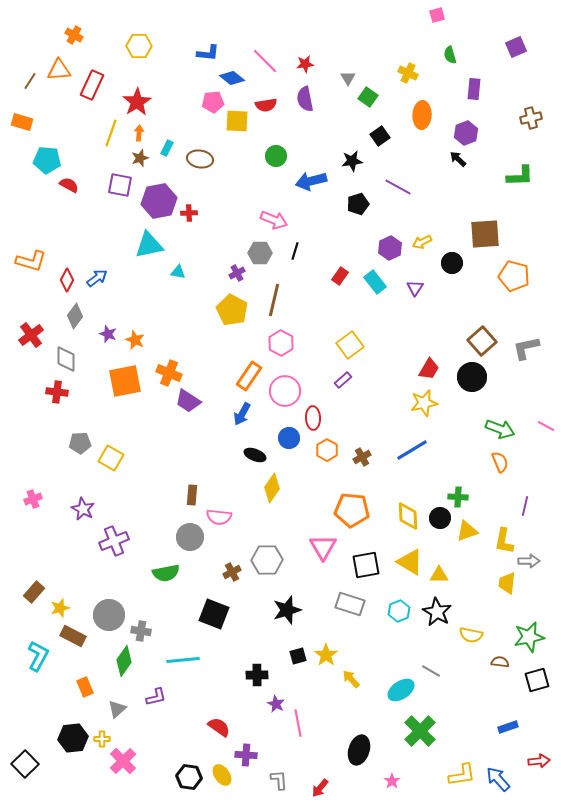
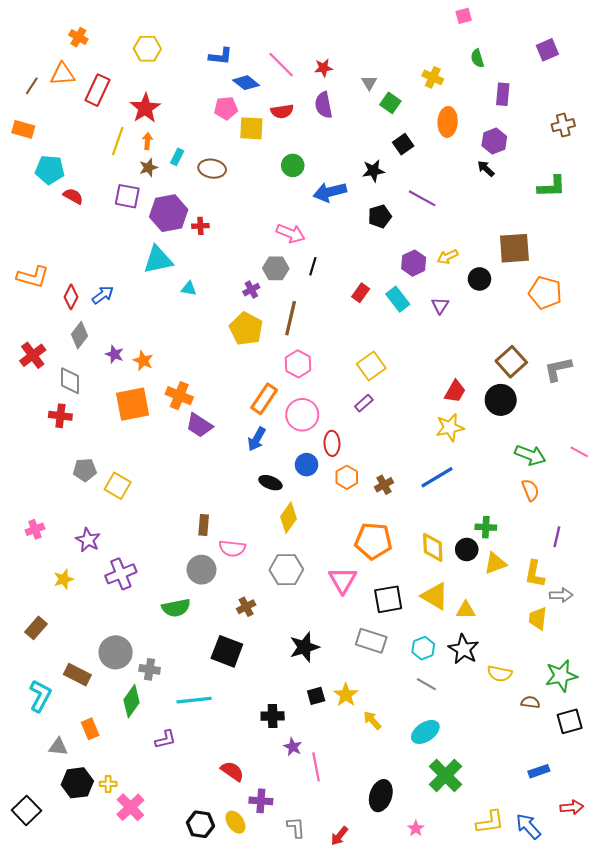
gray hexagon: (267, 560) -> (286, 570), moved
yellow star: (60, 608) -> (64, 579), moved
gray line: (431, 671) -> (426, 684), moved
gray triangle: (117, 709) -> (58, 747), moved, turned 48

